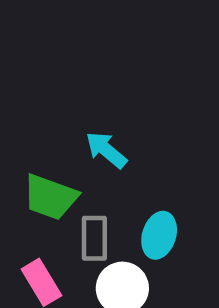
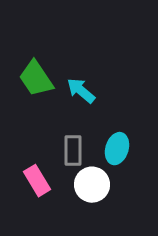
green trapezoid: (50, 197) -> (36, 79), moved, turned 36

